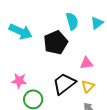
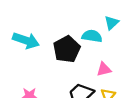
cyan semicircle: (72, 21) -> (92, 36), moved, turned -60

